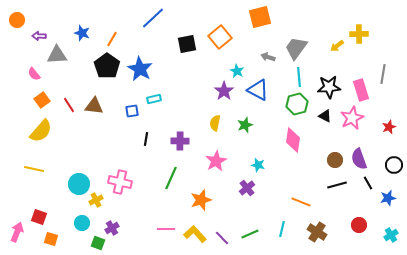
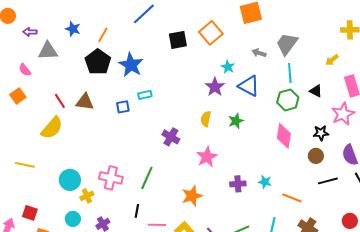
yellow arrow: (337, 46) -> (332, 60), moved
black star: (329, 87) -> (321, 133), moved, size x0.7
orange square: (42, 100) -> (18, 96), moved
black triangle: (325, 116) -> (316, 91), moved
yellow semicircle: (41, 131) -> (52, 128), moved
black line: (146, 139) -> (137, 211), moved
purple cross: (180, 141) -> (171, 137), turned 30
brown circle: (335, 160) -> (316, 156), moved
cyan star: (258, 165) -> (265, 182), moved
green line: (171, 178) -> (147, 178), moved
purple cross: (247, 188) -> (238, 184), turned 35

